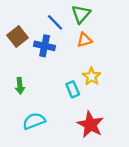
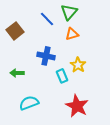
blue cross: (45, 46) -> (46, 56), moved
green arrow: (20, 86) -> (17, 73), turned 96

